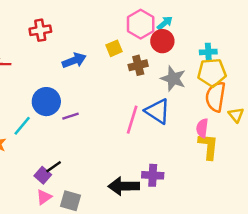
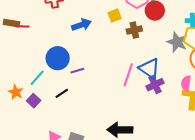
gray star: (173, 79) -> (177, 42), moved
black line: (54, 167) -> (62, 93), moved
purple square: (43, 175) -> (34, 101), moved
purple cross: (153, 175) -> (155, 85), moved, turned -30

